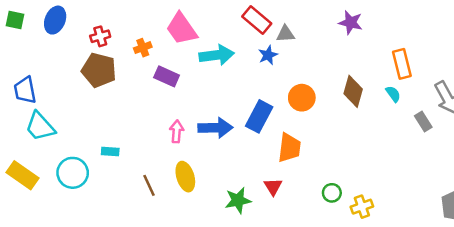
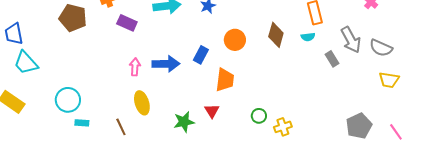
cyan semicircle: (393, 94) -> (308, 37), turned 120
blue rectangle: (259, 116) -> (201, 55), size x0.7
cyan rectangle: (110, 152) -> (82, 123), moved
cyan circle: (73, 173) -> (68, 100), moved
brown line: (149, 185) -> (121, 127), moved

